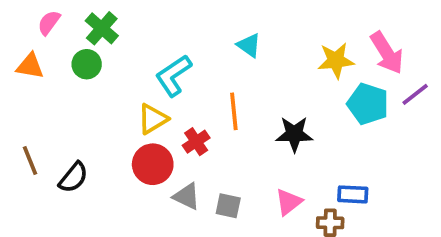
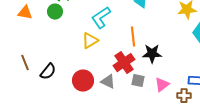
black star: (294, 134) -> (152, 54), moved
red cross: (196, 142) -> (124, 63), moved, size x1.5
red circle: (153, 164) -> (83, 81), moved
gray square: (228, 206) -> (138, 81), moved

